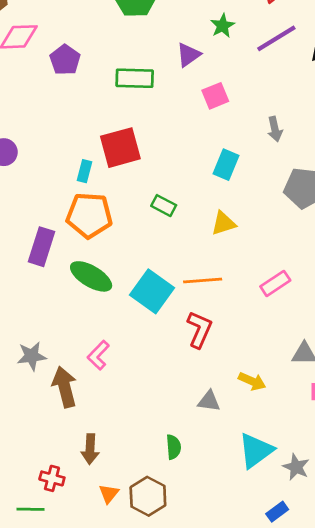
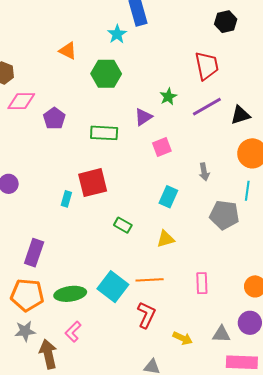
orange pentagon: (89, 215) -> (27, 295), moved
green ellipse: (91, 276) -> (70, 294), moved, turned -40
pink rectangle: (275, 283) -> (202, 283), turned -60
yellow arrow: (252, 381) -> (183, 338), moved

